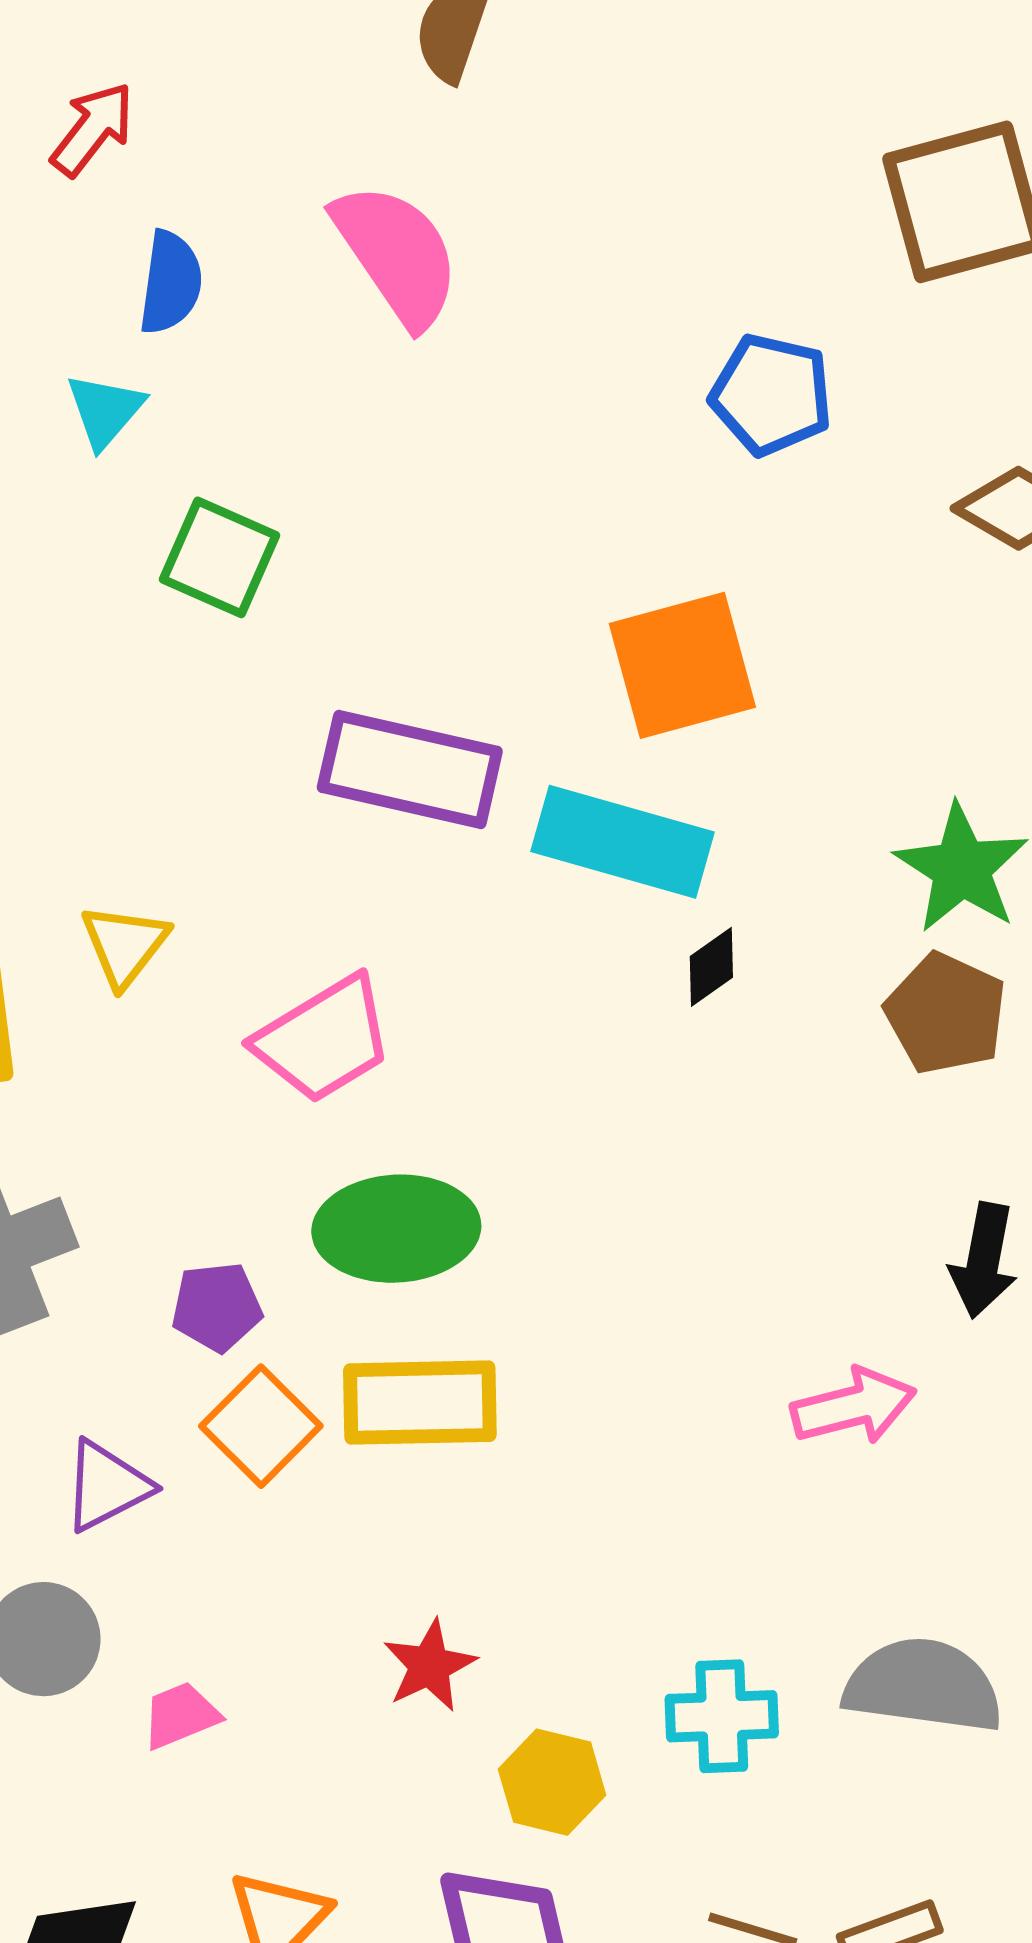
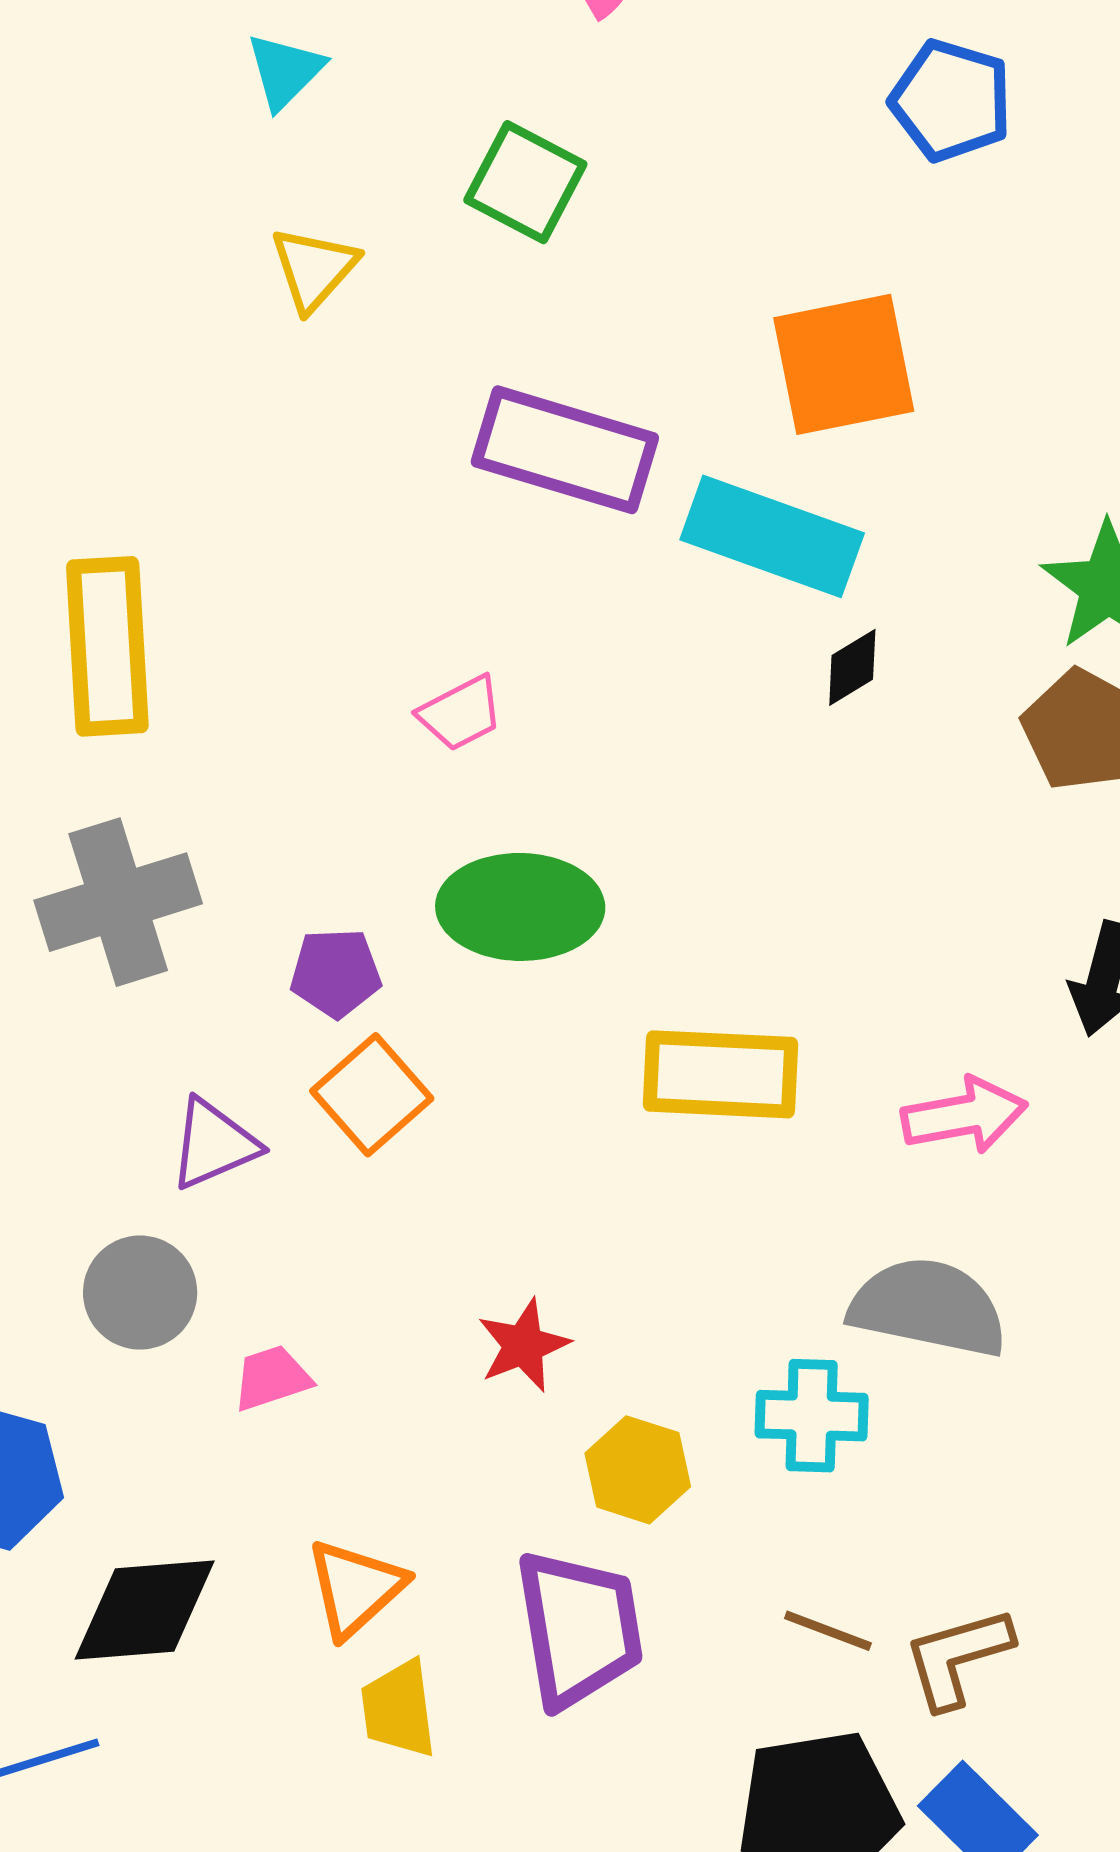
green square: (219, 557) -> (525, 182), moved
yellow triangle: (125, 945) -> (314, 269), moved
pink trapezoid: (324, 1039) -> (461, 713), size x0.6
yellow rectangle: (420, 1403) -> (721, 1074), moved
gray semicircle: (923, 1685) -> (928, 1307), moved

